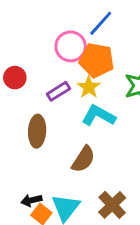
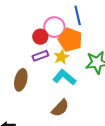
blue line: (101, 23) -> (78, 15), turned -66
red circle: (15, 78) -> (40, 37), moved
brown semicircle: (83, 159) -> (60, 108), moved

